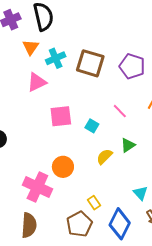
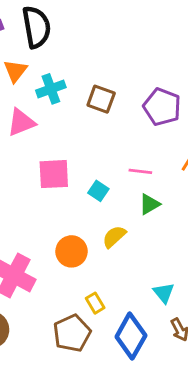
brown square: (90, 63) -> (101, 99), size x0.7
pink line: (120, 111) -> (140, 171), turned -42
green triangle: (128, 145) -> (150, 204), moved
orange circle: (63, 167) -> (71, 251), moved

